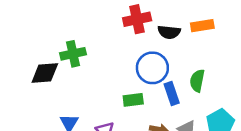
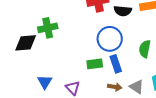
blue rectangle: (172, 93) -> (116, 64), moved

